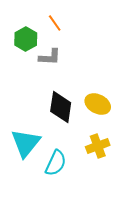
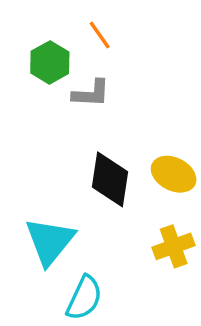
cyan semicircle: (56, 163) -> (84, 298), moved

